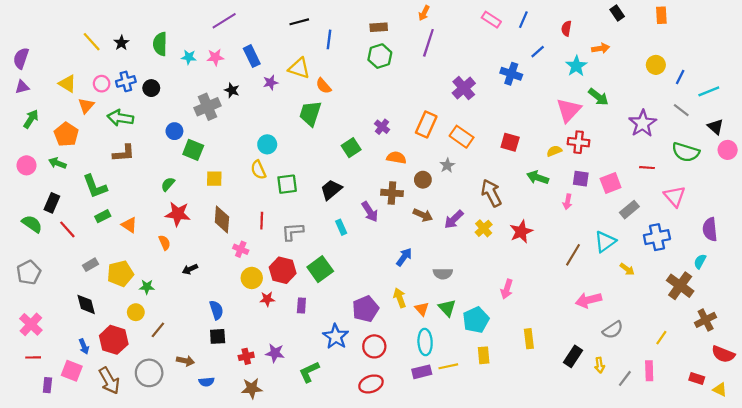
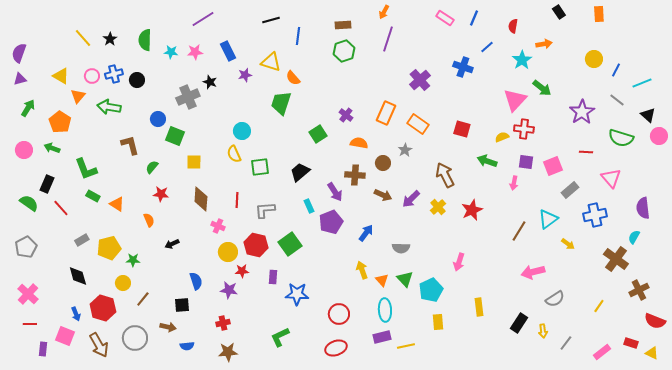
brown L-shape: (124, 153) -> (130, 145), moved, turned -100
red star: (178, 214) -> (161, 194), size x0.7
green rectangle: (103, 216) -> (93, 196), turned 56
purple pentagon: (365, 309) -> (331, 222), moved
black square: (218, 336) -> (182, 305), moved
blue star: (336, 336) -> (297, 294), moved, turned -30
purple star: (275, 353) -> (229, 290), moved
yellow line: (448, 366) -> (406, 346), moved
pink rectangle: (649, 371) -> (602, 352), moved, turned 54

